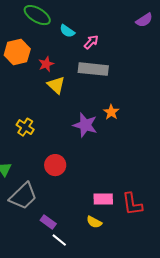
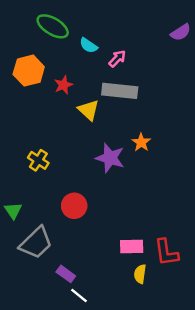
yellow triangle: (56, 85) -> (89, 110), moved
yellow semicircle: (94, 222) -> (140, 274), moved, turned 70

